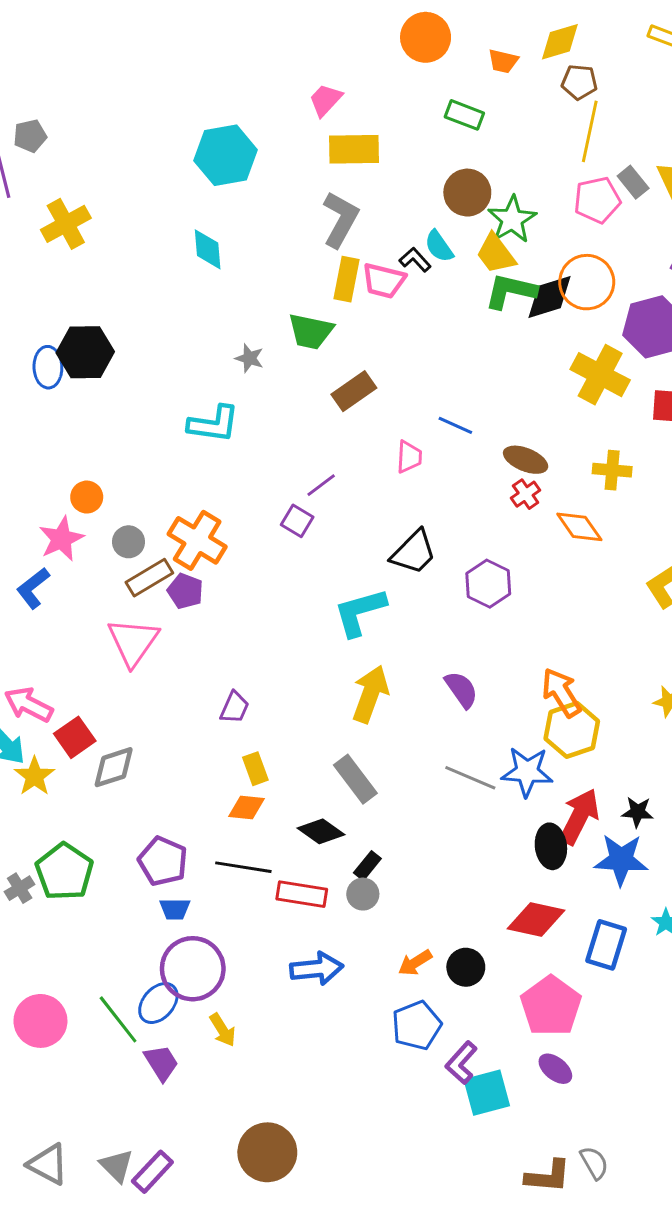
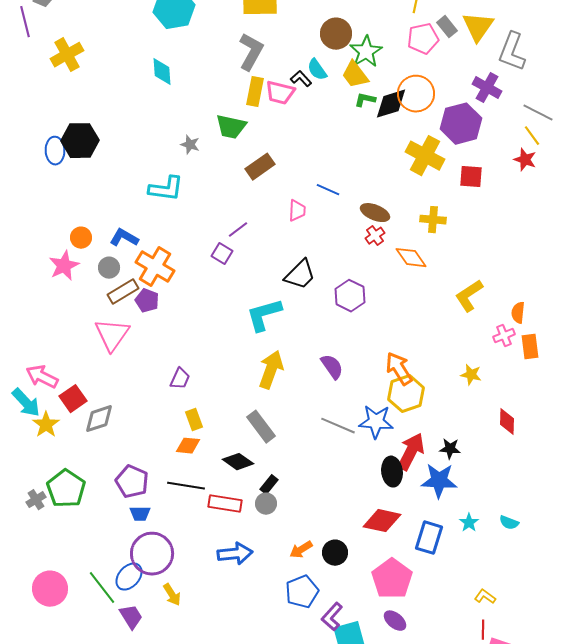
green L-shape: (511, 291) -> (365, 100), size x0.6
blue L-shape: (33, 588) -> (124, 238), moved, turned 68

